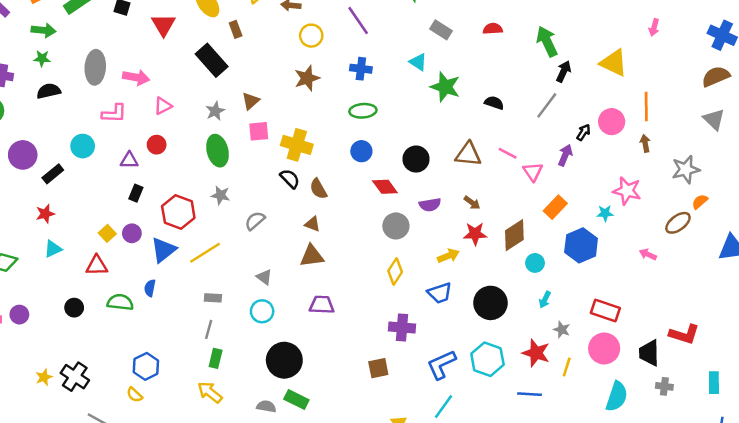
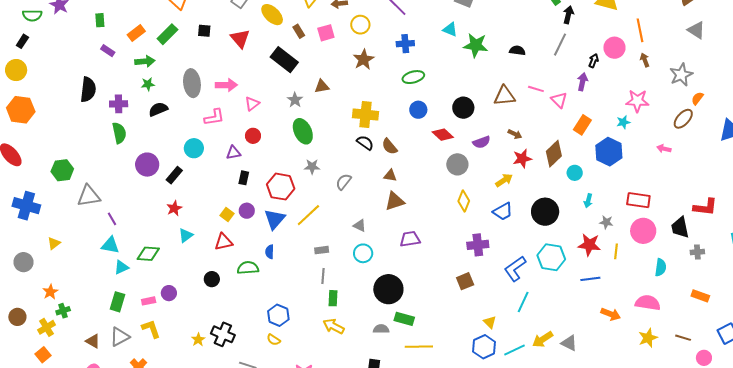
brown triangle: (251, 101) -> (322, 86), turned 42
pink square: (259, 131) -> (326, 33), moved
cyan semicircle: (617, 396) -> (661, 267), size x0.7

